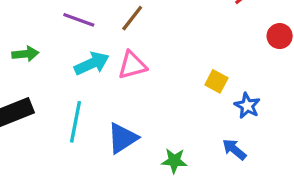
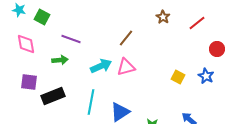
purple line: (79, 20) -> (71, 39), moved
blue star: (247, 106) -> (206, 76), moved

